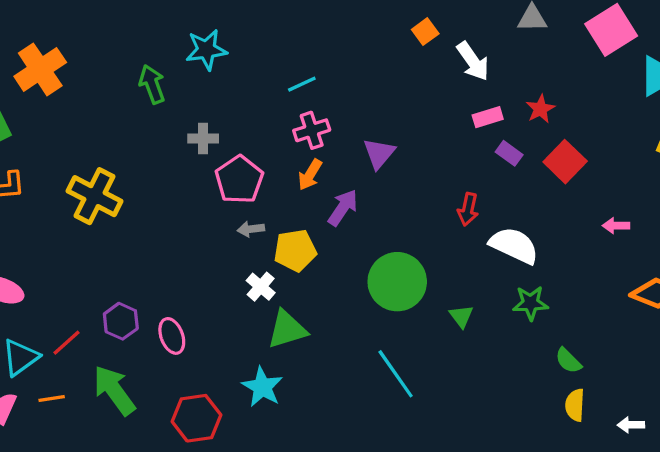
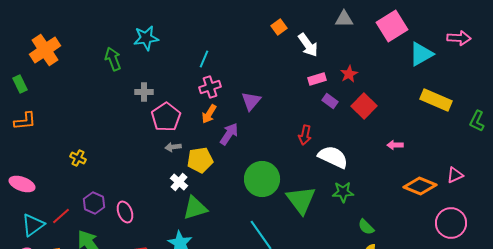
cyan line: (302, 84) -> (204, 59), turned -42
yellow cross: (94, 196) -> (78, 158), moved, size x0.5
green triangle: (461, 316) -> (301, 200), size x2.0

